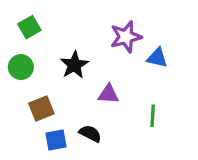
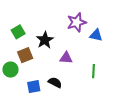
green square: (29, 27) -> (18, 32), moved
green circle: (21, 67) -> (10, 70), moved
brown square: (41, 108) -> (25, 55), moved

